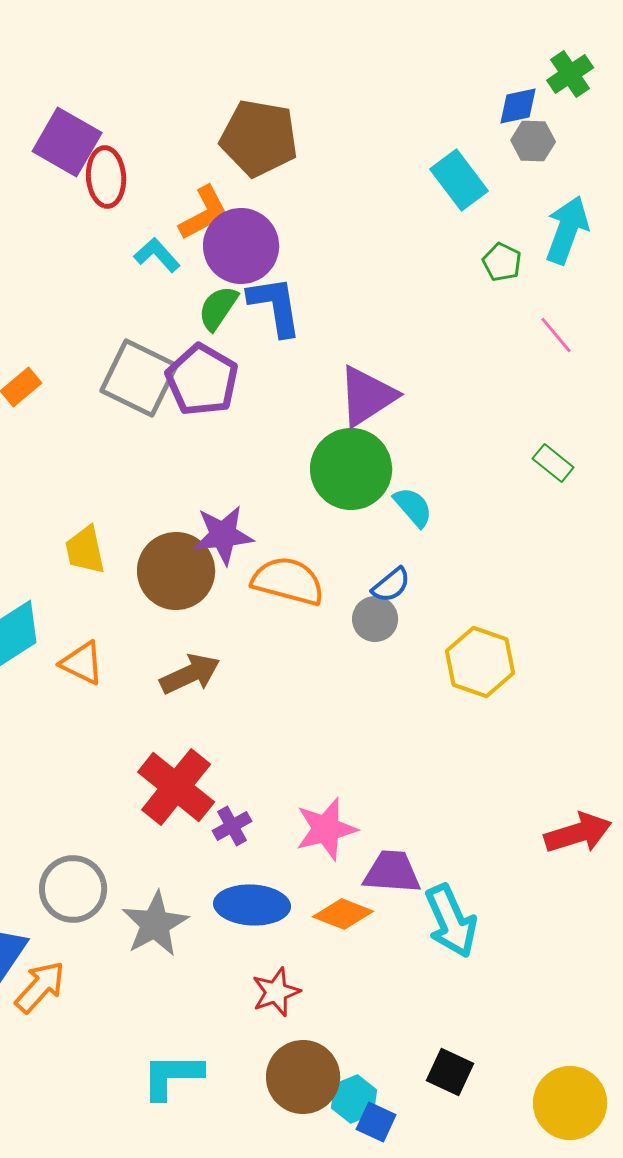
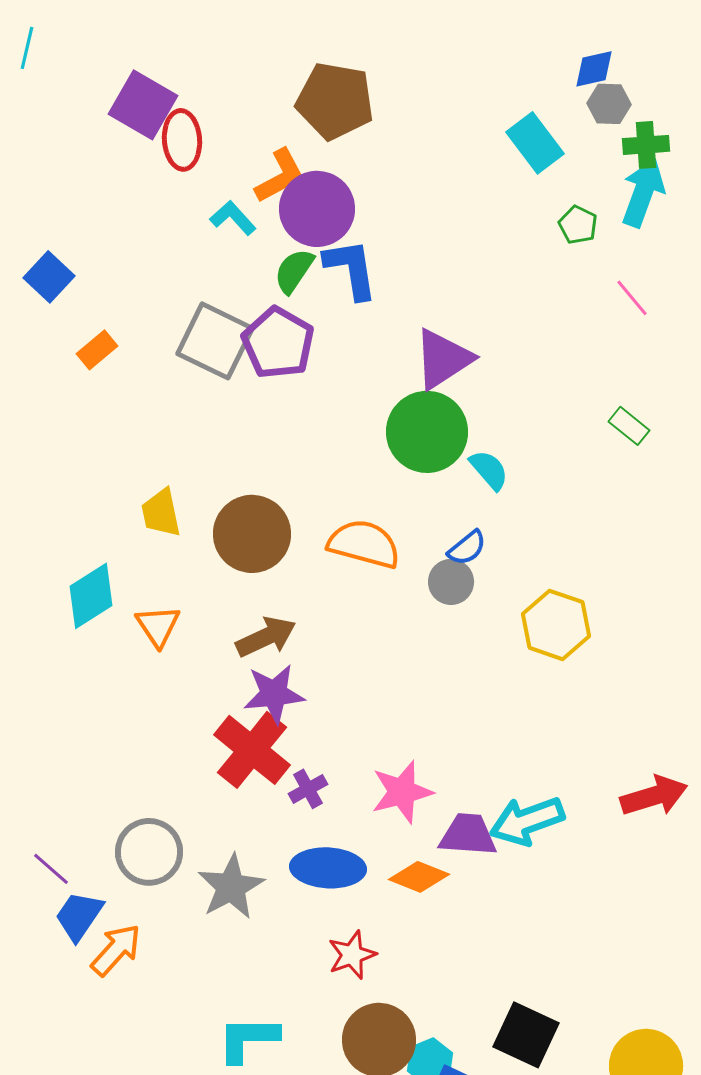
green cross: (570, 74) -> (646, 145), moved, turned 30
purple star: (223, 535) -> (274, 694), moved
orange triangle: (82, 663) -> (158, 626), turned 30
cyan arrow: (451, 921) -> (527, 821), moved, turned 94
black square: (450, 1072) -> (526, 1035), size x1.4

